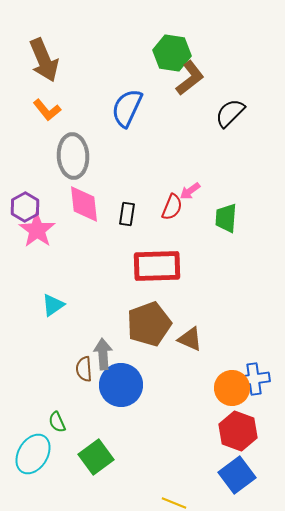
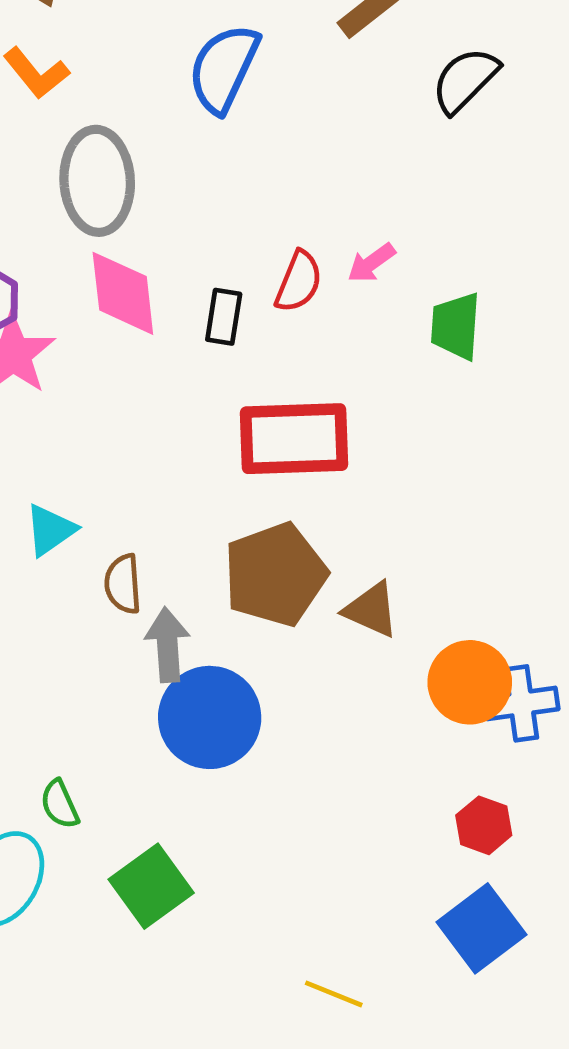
red semicircle: (172, 207) -> (299, 282), moved
brown semicircle: (84, 369) -> (123, 584), moved
orange circle: (232, 388) -> (470, 682), moved
red hexagon: (238, 431) -> (484, 825), size x0.6

